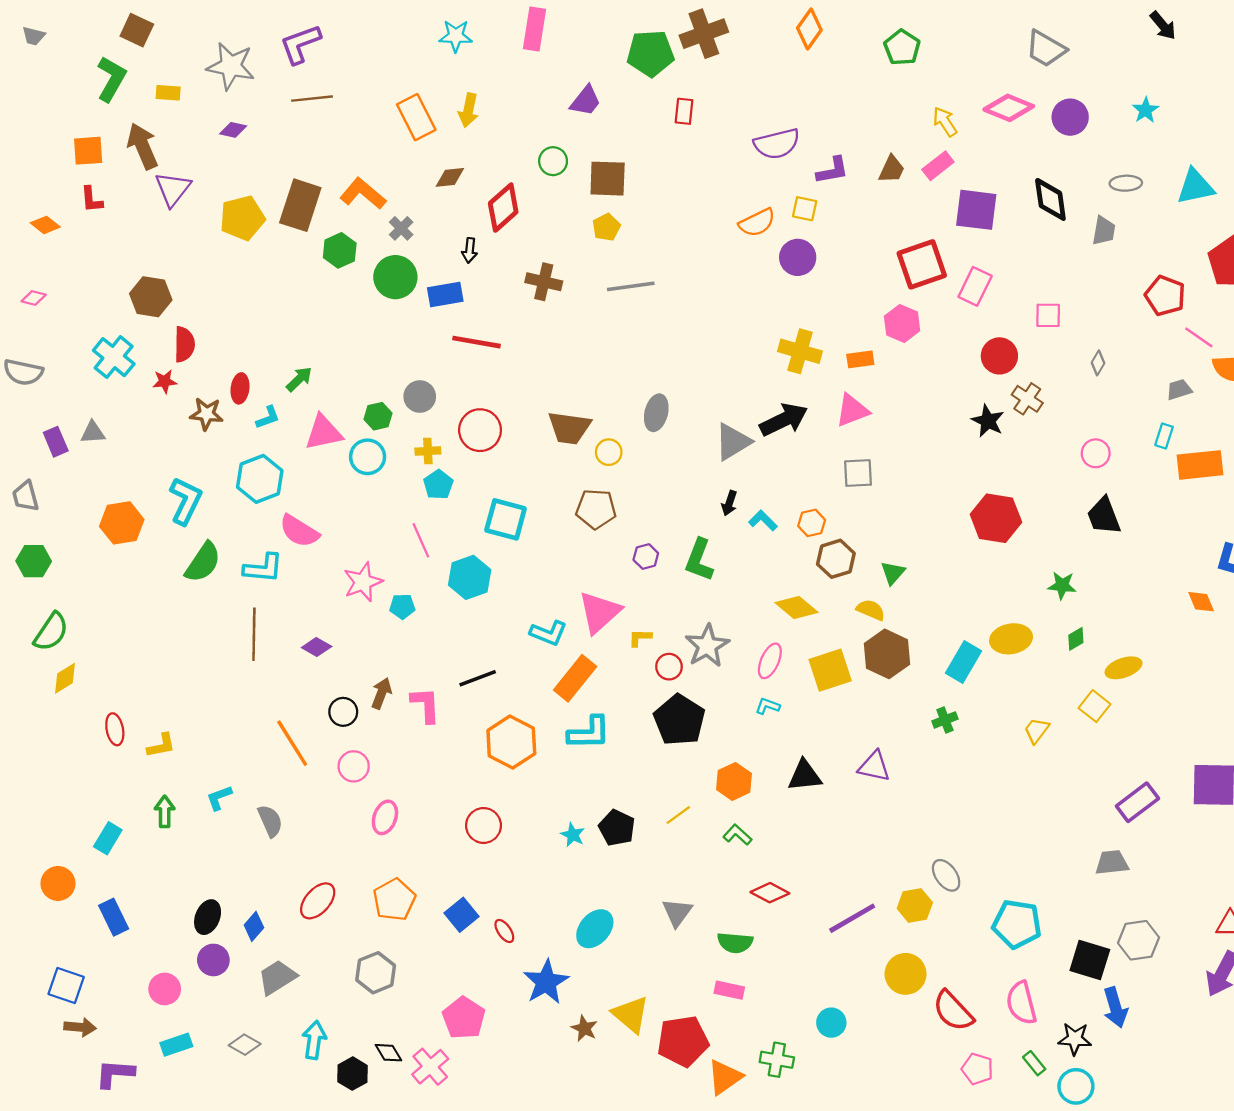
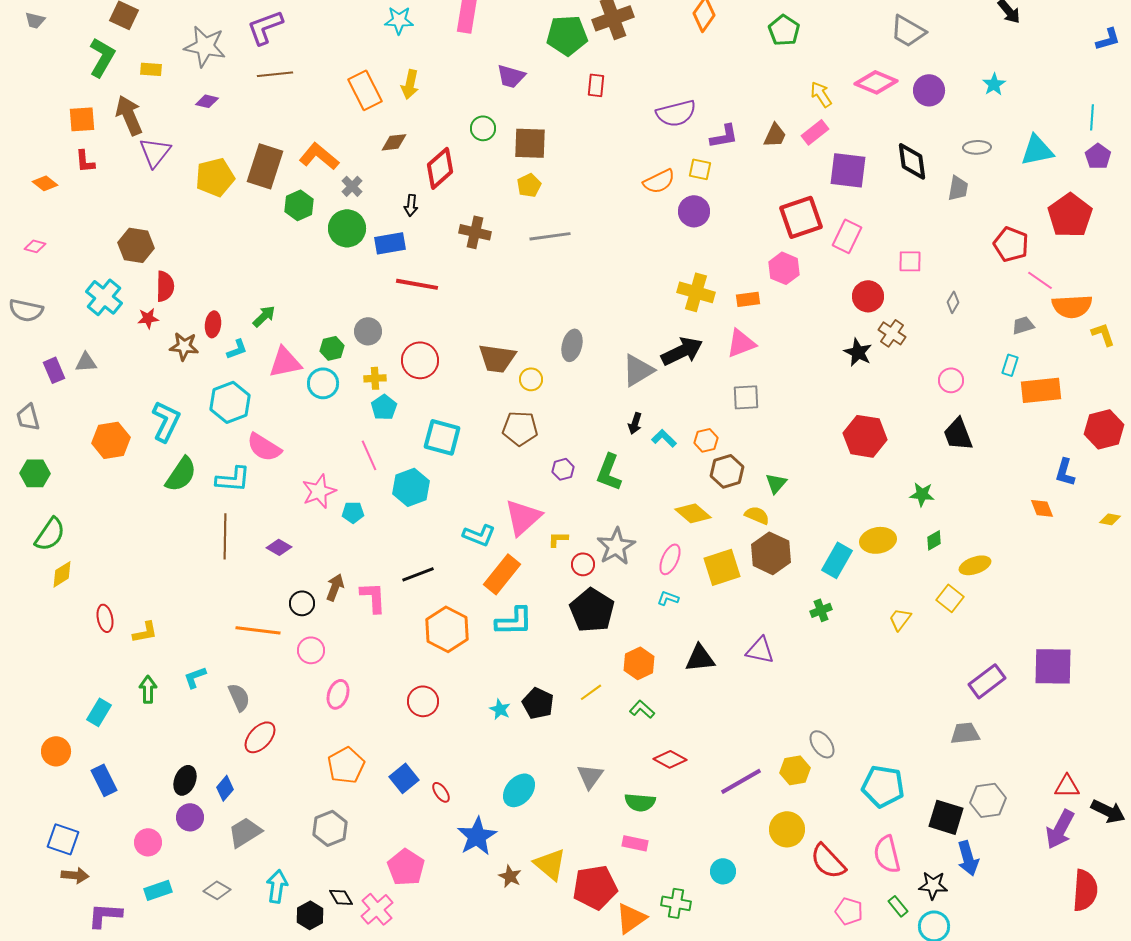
purple trapezoid: (586, 101) -> (511, 76), turned 68
orange line: (292, 743) -> (258, 630), turned -51
red ellipse: (318, 901) -> (260, 737), moved

